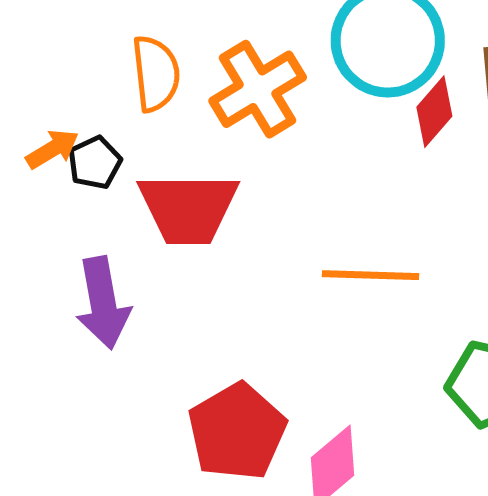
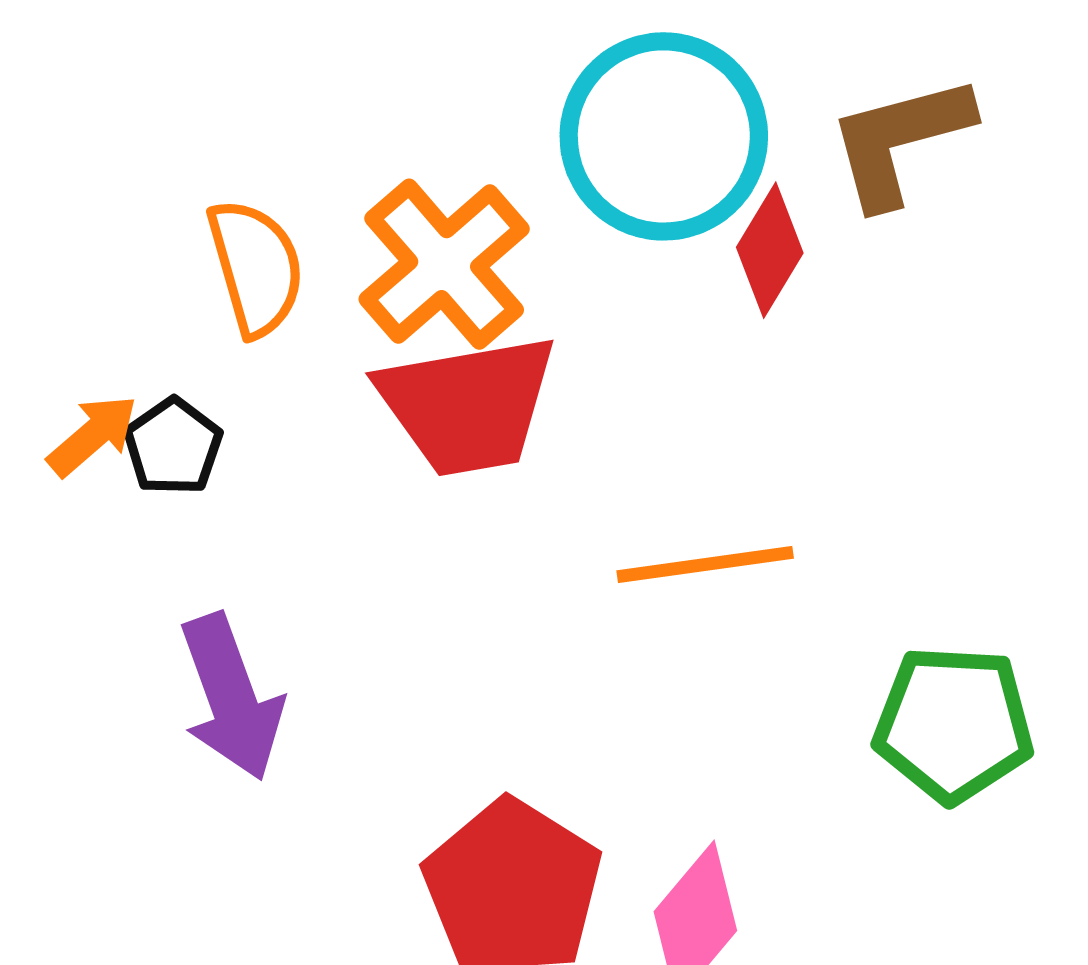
red trapezoid: (188, 208) -> (468, 405), moved

